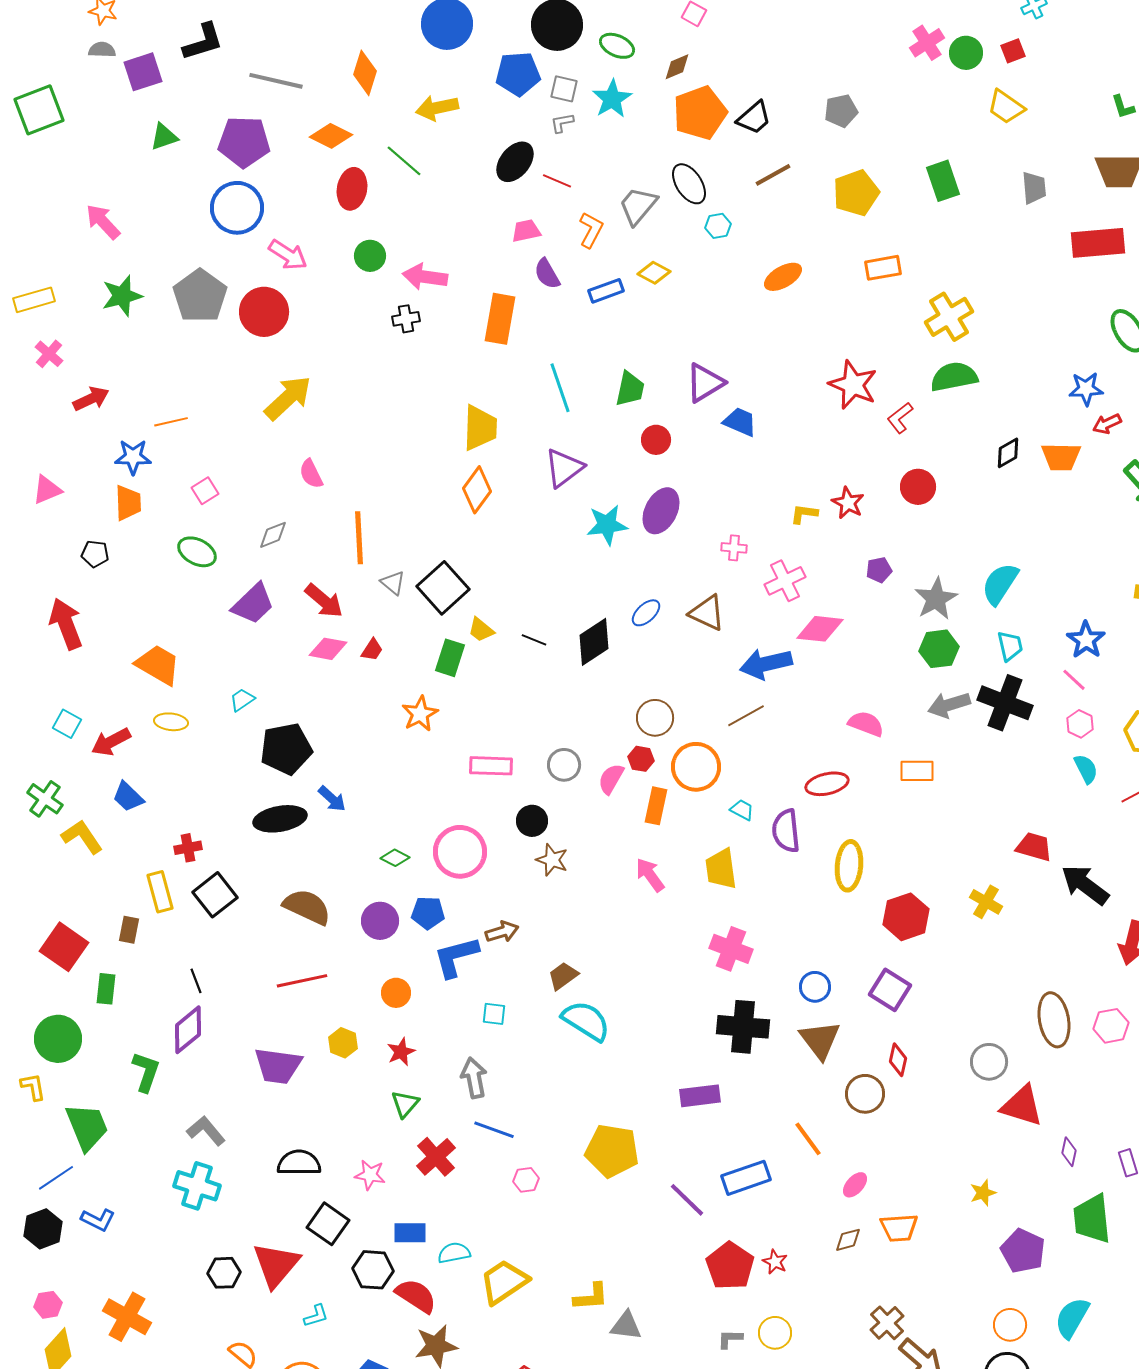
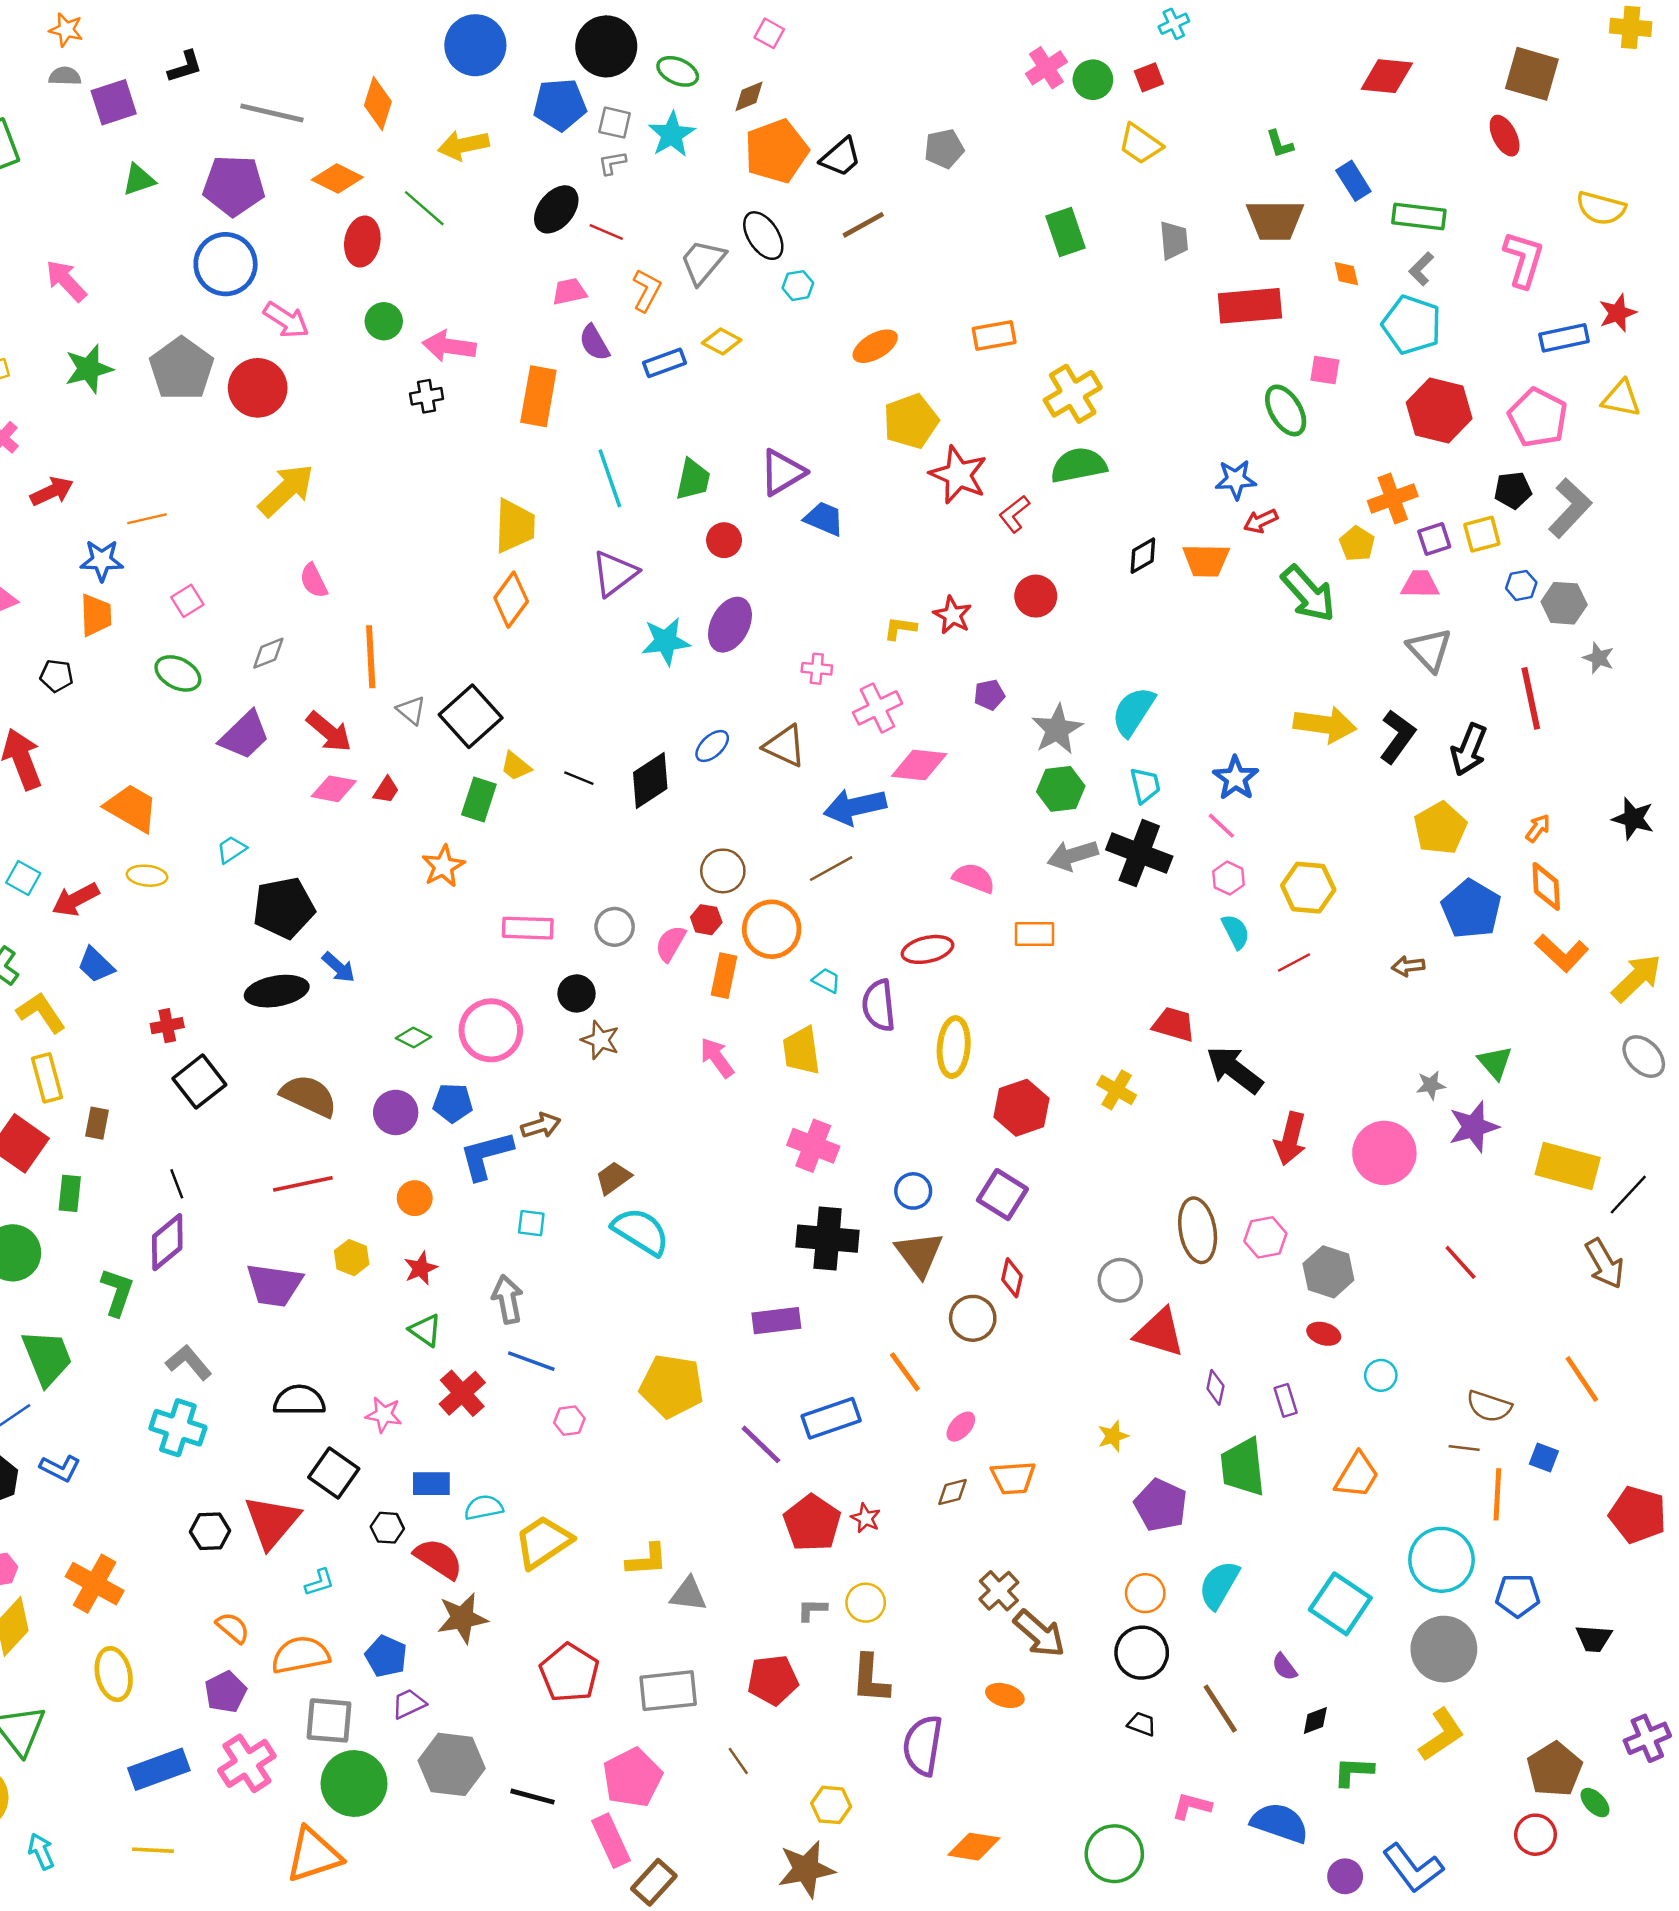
black L-shape: (203, 42) -> (185, 67), size x0.7
yellow pentagon: (856, 193) -> (911, 421), moved
yellow rectangle: (160, 892) -> (47, 1078), moved
green triangle: (405, 1104) -> (425, 1330), turned -36
black hexagon: (373, 1270) -> (387, 1528), size x0.7

